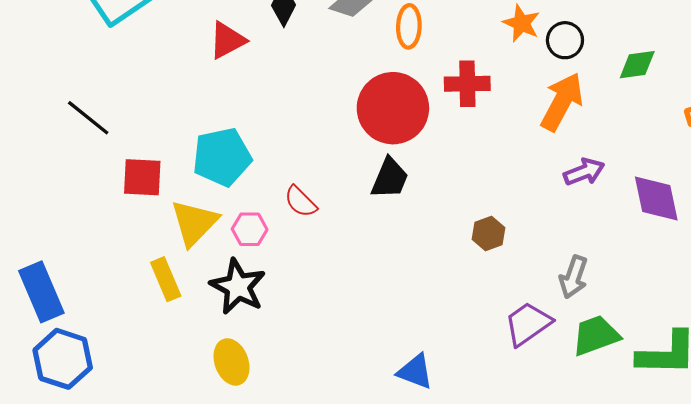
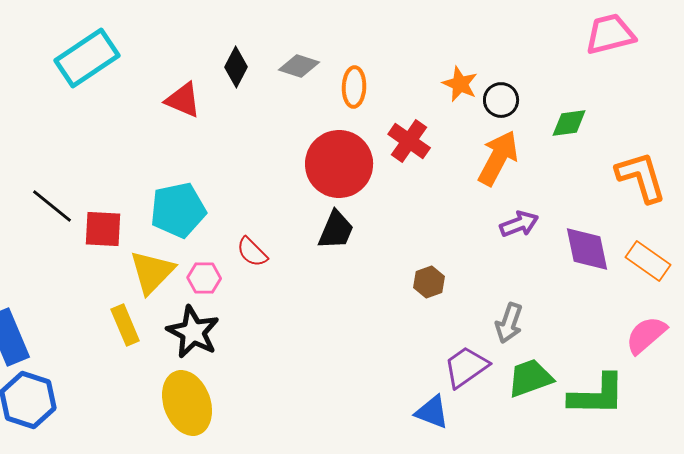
red triangle: (227, 40) -> (183, 100), turned 51
red cross: (467, 84) -> (409, 141), turned 36
black line: (88, 118) -> (52, 206), moved
yellow ellipse: (232, 362) -> (187, 403), size x1.5
blue triangle: (415, 372) -> (432, 412), moved

